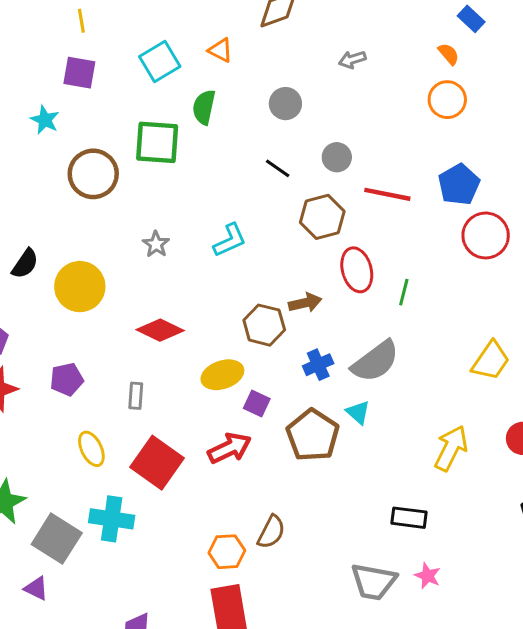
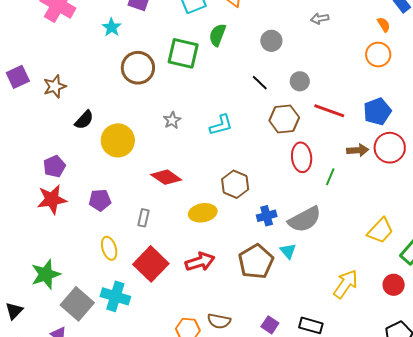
brown arrow: (305, 303) -> (358, 150), moved
purple square: (257, 403) -> (270, 325), moved
brown semicircle: (271, 532) -> (219, 321), turned 65

